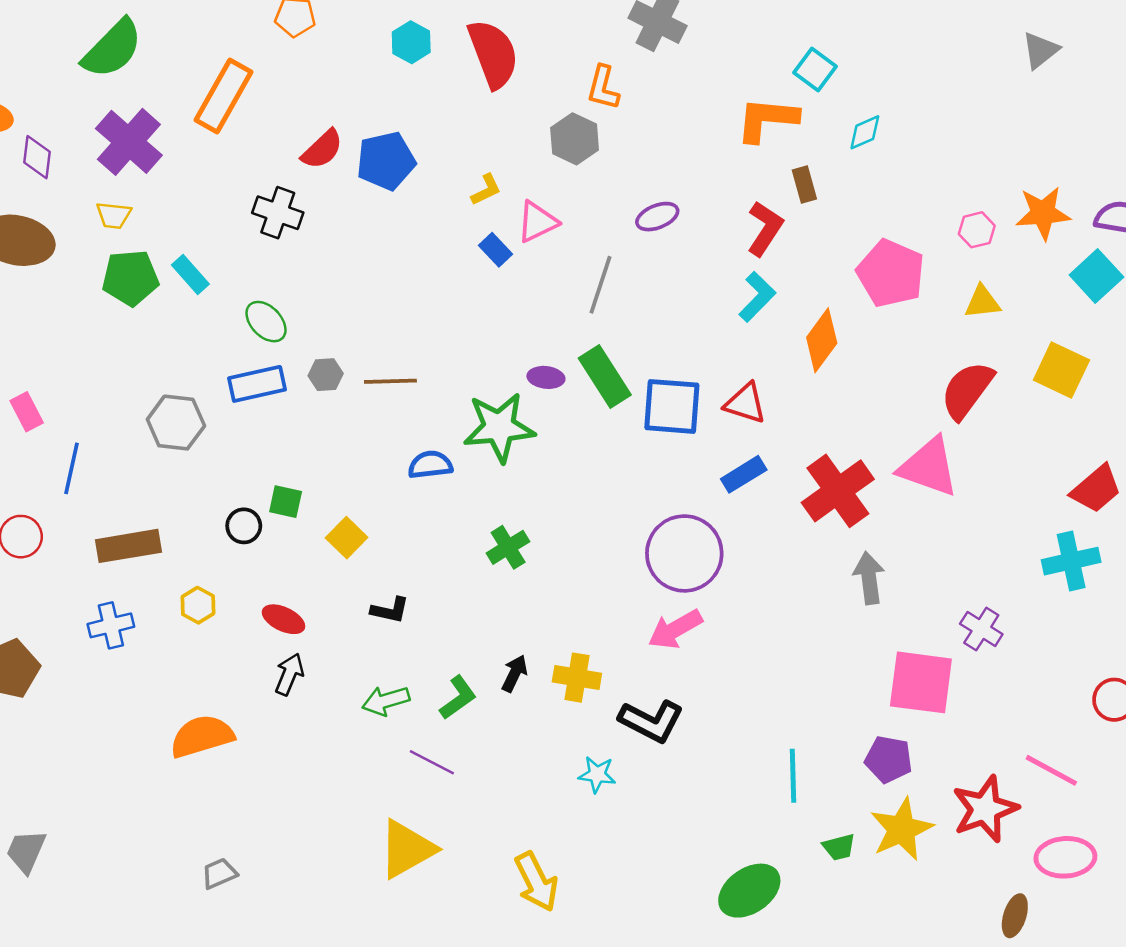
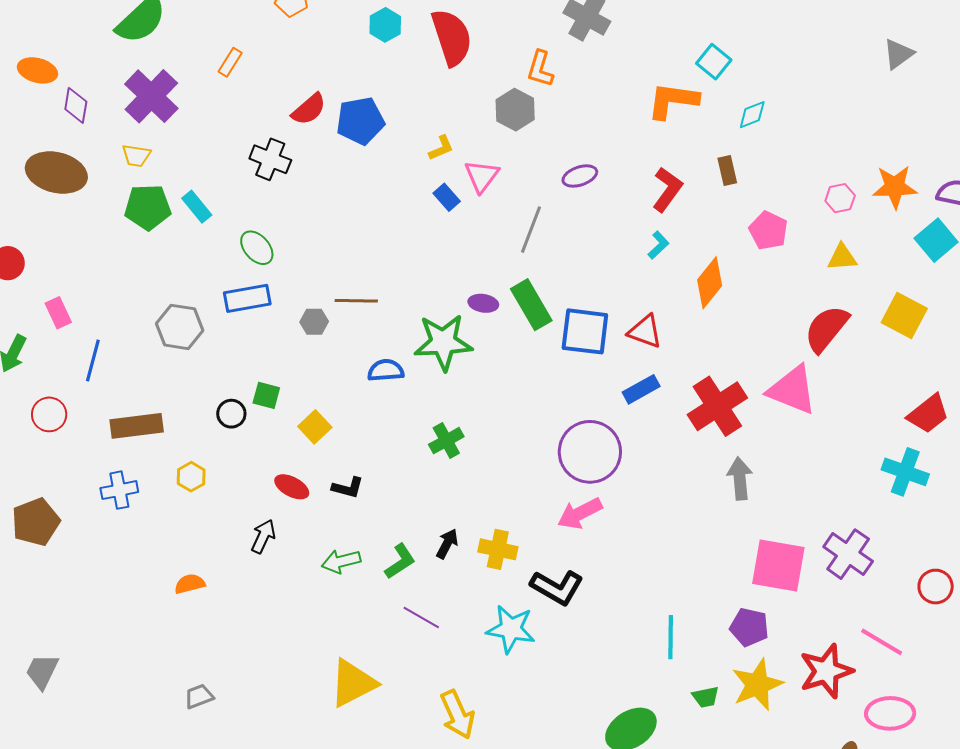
orange rectangle: (223, 96) -> (230, 62), size x0.5
brown rectangle: (804, 185) -> (727, 170), moved
pink triangle: (537, 222) -> (482, 176), turned -30
pink pentagon: (891, 273) -> (768, 231), size x0.7
cyan L-shape: (757, 297) -> (658, 245), size x0.7
gray hexagon: (326, 375) -> (314, 322), moved
cyan cross: (1071, 561) -> (905, 472), turned 30
red ellipse: (284, 619) -> (292, 487), moved
purple cross: (981, 629) -> (848, 554), moved, size x1.4
orange semicircle: (202, 736) -> (190, 584), size x0.6
purple line: (432, 762) -> (421, 618), moved
cyan star: (597, 774) -> (511, 629), size x1.6

